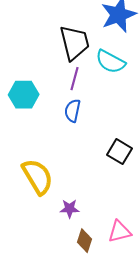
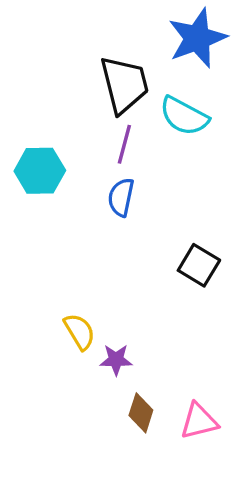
yellow semicircle: (38, 177) -> (80, 332), moved, size x0.6
pink triangle: (120, 232) -> (199, 421), moved

